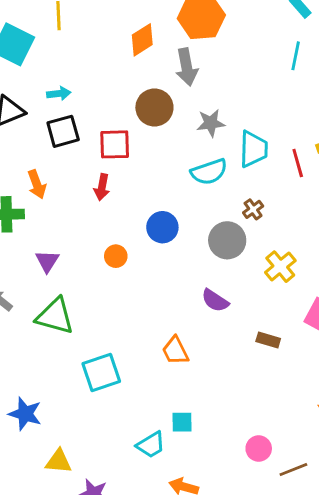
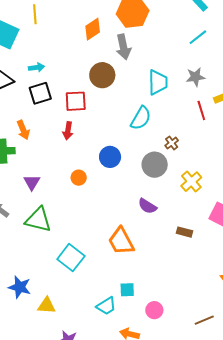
cyan line: (296, 56) -> (198, 37), turned 42
gray star: (211, 123) -> (195, 77), moved
cyan trapezoid: (253, 149) -> (158, 82), moved
cyan semicircle: (209, 172) -> (141, 118), turned -40
orange trapezoid: (175, 351) -> (121, 241), size x1.4
cyan square: (101, 373) -> (71, 258), turned -32
pink circle: (259, 449) -> (154, 310), moved
yellow triangle: (59, 461) -> (47, 305), moved

